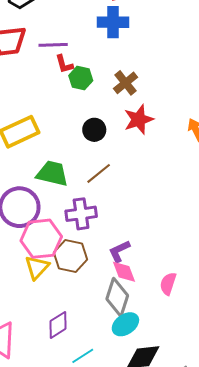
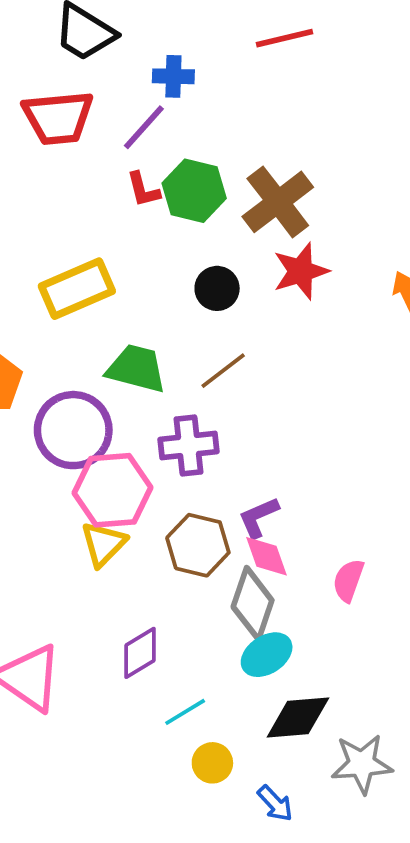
blue cross: (113, 22) -> (173, 76), moved, size x0.7
purple line: (53, 45) -> (144, 127), turned -48
red L-shape: (64, 64) -> (143, 190), moved
green hexagon: (81, 78) -> (194, 191), size x1.4
brown cross: (126, 83) -> (278, 202), size x1.5
brown hexagon: (70, 256) -> (198, 545), moved

